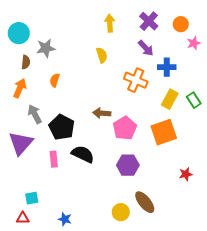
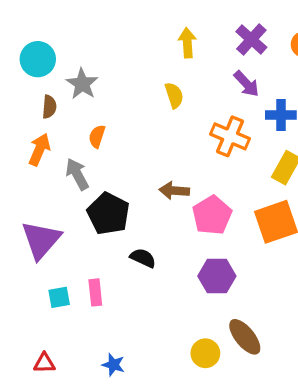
gray star: (46, 48) -> (82, 84), turned -30
gray arrow: (35, 114) -> (77, 174), moved
black semicircle: (83, 154) -> (143, 258), size x0.7
pink rectangle: (54, 159) -> (95, 292), moved
cyan square: (32, 198) -> (59, 297), moved

